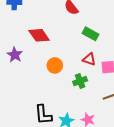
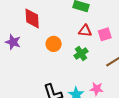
red diamond: (39, 35) -> (32, 18), turned 45

